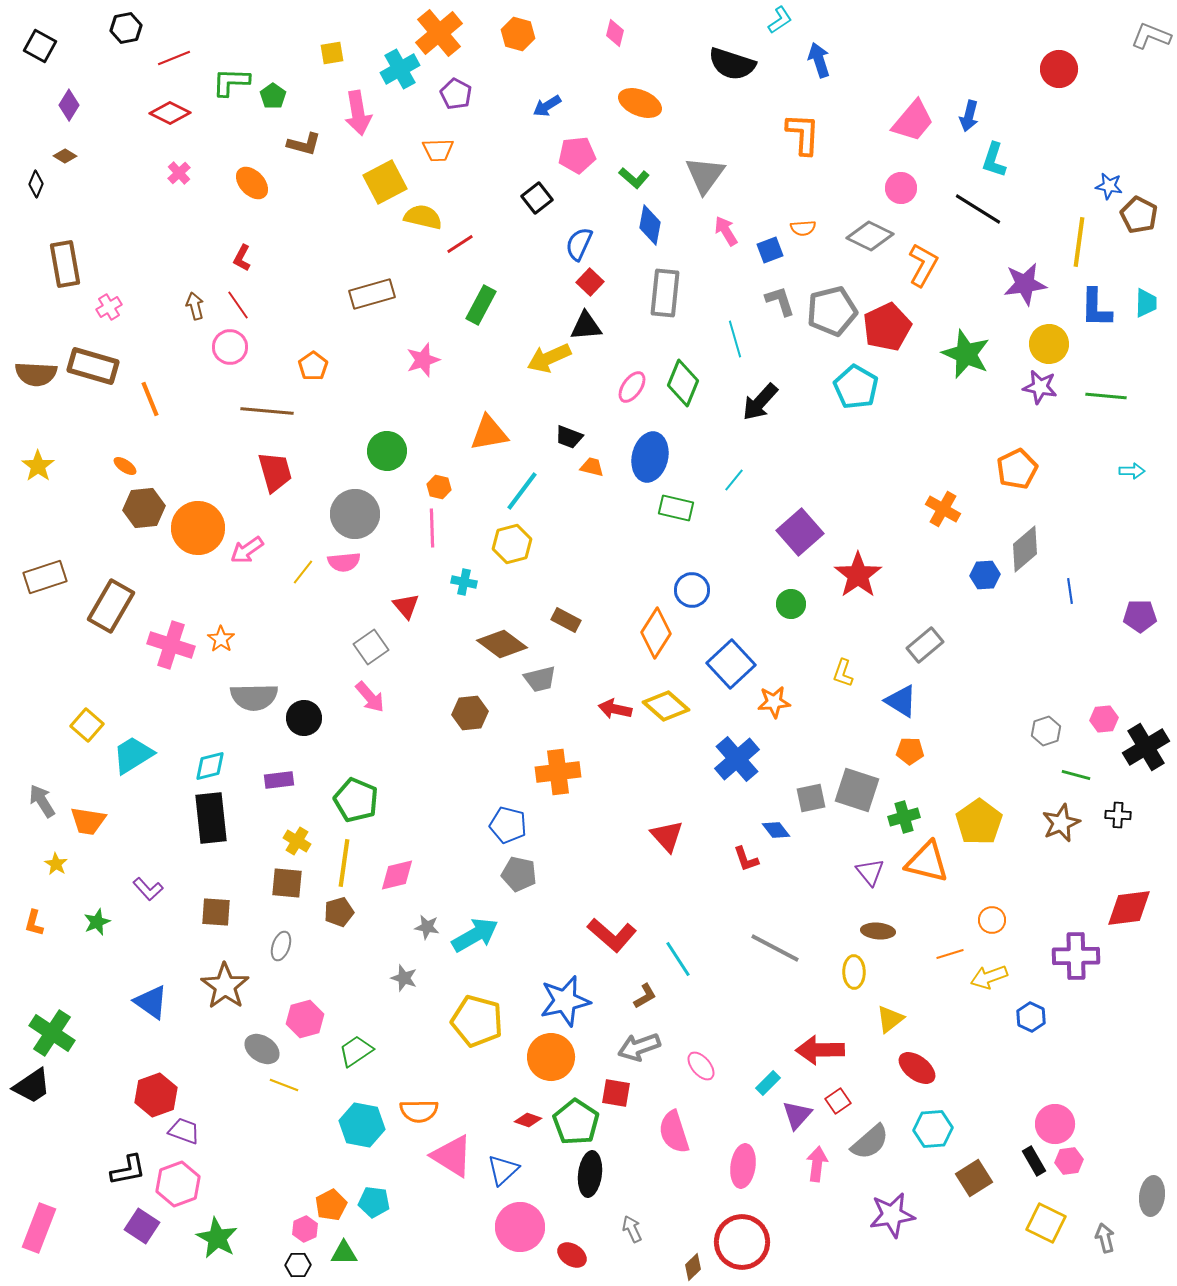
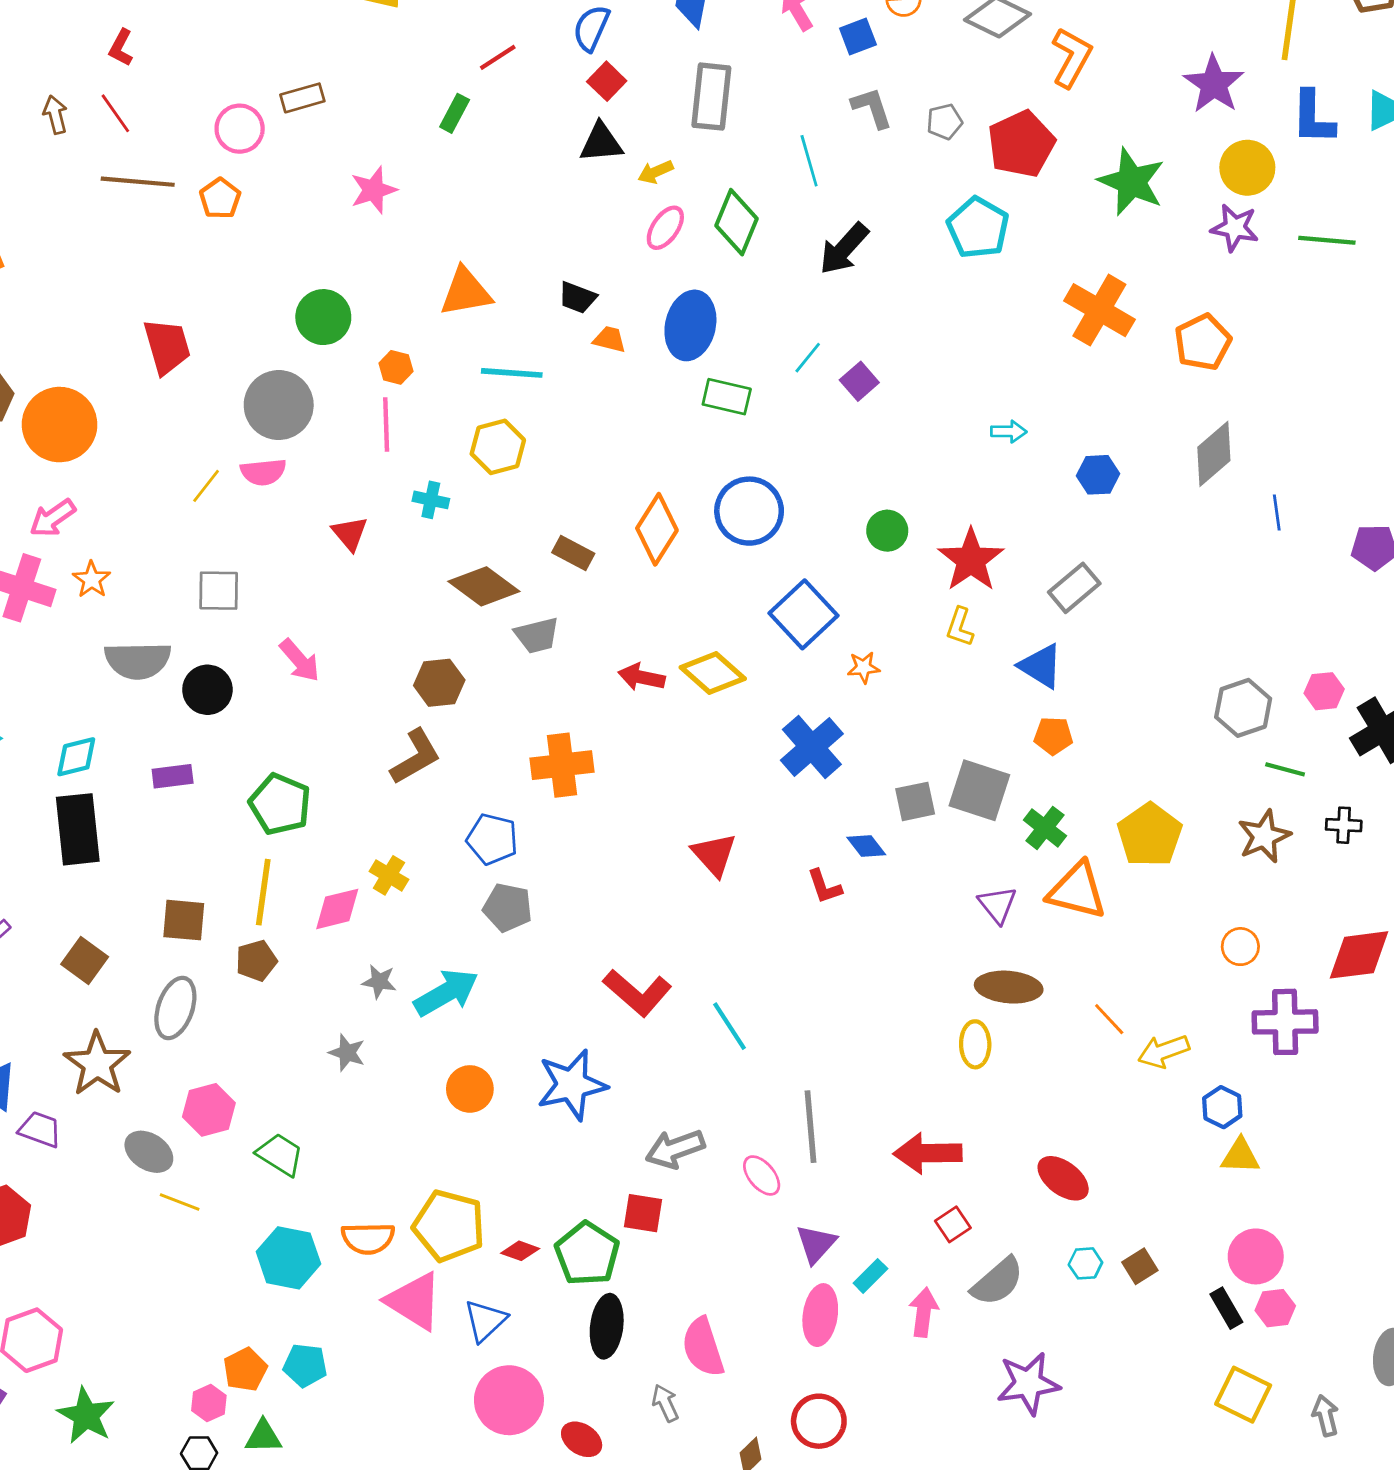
red line: (460, 244) -> (498, 57), moved
purple star: (1025, 284) -> (1214, 84), turned -30
brown rectangle: (372, 294) -> (302, 98), size x0.7
green rectangle: (481, 305) -> (455, 113), size x0.7
gray pentagon: (832, 311) -> (944, 122), size x0.5
pink circle: (230, 347) -> (240, 129), moved
yellow arrow: (549, 358) -> (656, 172), moved, size x0.6
brown line: (267, 411) -> (138, 182), moved
cyan arrow: (1132, 471) -> (1009, 432), moved
cyan line: (522, 491) -> (512, 373), turned 57
orange cross: (943, 509) -> (1099, 310), moved, size x1.4
purple square: (800, 532) -> (859, 381), moved, size x0.6
pink arrow: (247, 550) -> (53, 518), moved
red star: (858, 575) -> (971, 560), moved
blue hexagon: (985, 575) -> (1098, 475), moved
blue circle: (692, 590) -> (749, 511), size x1.4
orange diamond: (656, 633) -> (657, 529), moved
gray square: (371, 647) -> (219, 591), moved, turned 36
orange star: (774, 702) -> (864, 667), size x0.7
gray hexagon: (1046, 731) -> (1243, 708), size x1.4
green cross: (904, 817) -> (1045, 828), turned -36
yellow cross: (297, 841) -> (389, 875), moved
brown square: (216, 912) -> (85, 961), turned 32
orange circle: (992, 920) -> (1240, 947), moved
brown ellipse: (878, 931) -> (1009, 987), size x1.4
gray ellipse: (281, 946) -> (175, 1008), size x1.5
gray line: (775, 948) -> (810, 1127), moved, turned 57
orange line: (950, 954) -> (1109, 1019), turned 64
brown L-shape: (645, 996) -> (415, 757), moved, size x1.6
yellow triangle: (890, 1019) -> (1240, 1156), moved, turned 40
yellow pentagon: (477, 1021) -> (449, 1226), moved
green trapezoid: (356, 1051) -> (280, 1155), turned 66
orange circle: (551, 1057) -> (470, 1089), moved, size x0.7
cyan rectangle: (768, 1083) -> (870, 1276), moved
purple triangle: (797, 1115) -> (816, 1244), moved
cyan hexagon: (933, 1129) -> (1085, 1263), size x0.6
purple trapezoid: (184, 1131) -> (40, 1129), moved
pink semicircle: (674, 1132) -> (703, 1347), moved
brown square: (974, 1178) -> (1140, 1266), moved, size x0.7
red circle: (742, 1242) -> (819, 1421), size x0.7

